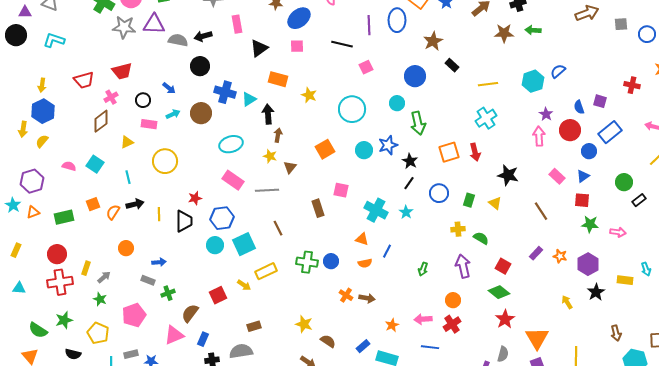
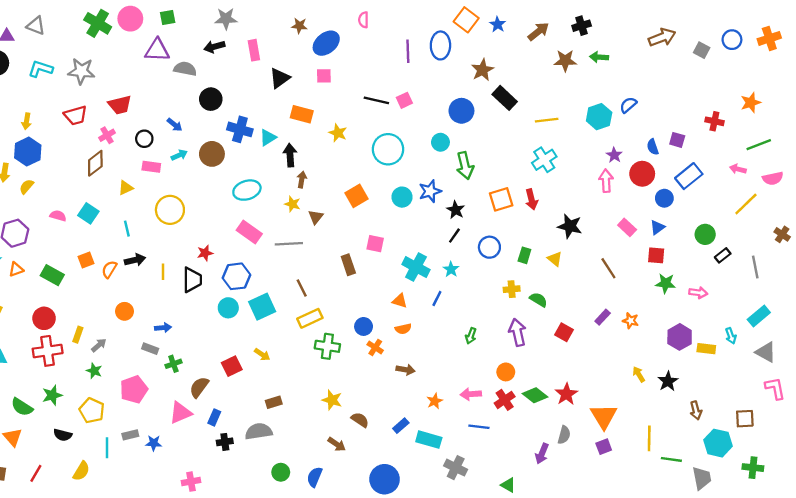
gray square: (621, 24) -> (702, 50), turned 32
gray star: (124, 27) -> (81, 71), moved
blue circle: (647, 34) -> (732, 40), moved
black arrow: (203, 36) -> (214, 47), moved
black line: (342, 44) -> (376, 100), moved
black rectangle: (452, 65) -> (505, 98), size x1.5
green rectangle: (64, 217) -> (52, 275), turned 42
blue line: (387, 251) -> (437, 298), moved
green cross: (307, 262) -> (327, 346), moved
purple hexagon: (588, 264) -> (680, 337), moved
yellow rectangle: (266, 271) -> (310, 318), moved
green diamond: (499, 292) -> (535, 395), moved
black star: (596, 292) -> (668, 381), moved
orange cross: (346, 295) -> (375, 347), moved

